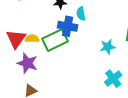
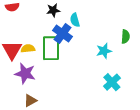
blue cross: (68, 26) -> (62, 34), turned 30
green rectangle: (55, 40) -> (51, 48), turned -60

